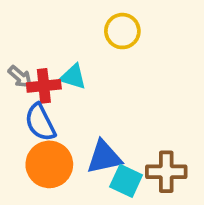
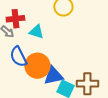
red cross: (44, 86) -> (15, 19), moved
orange circle: (49, 164) -> (37, 66), moved

